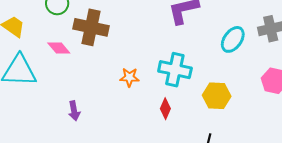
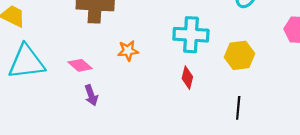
pink diamond: (59, 48) -> (80, 65), moved
orange star: (129, 77) -> (128, 51), moved

